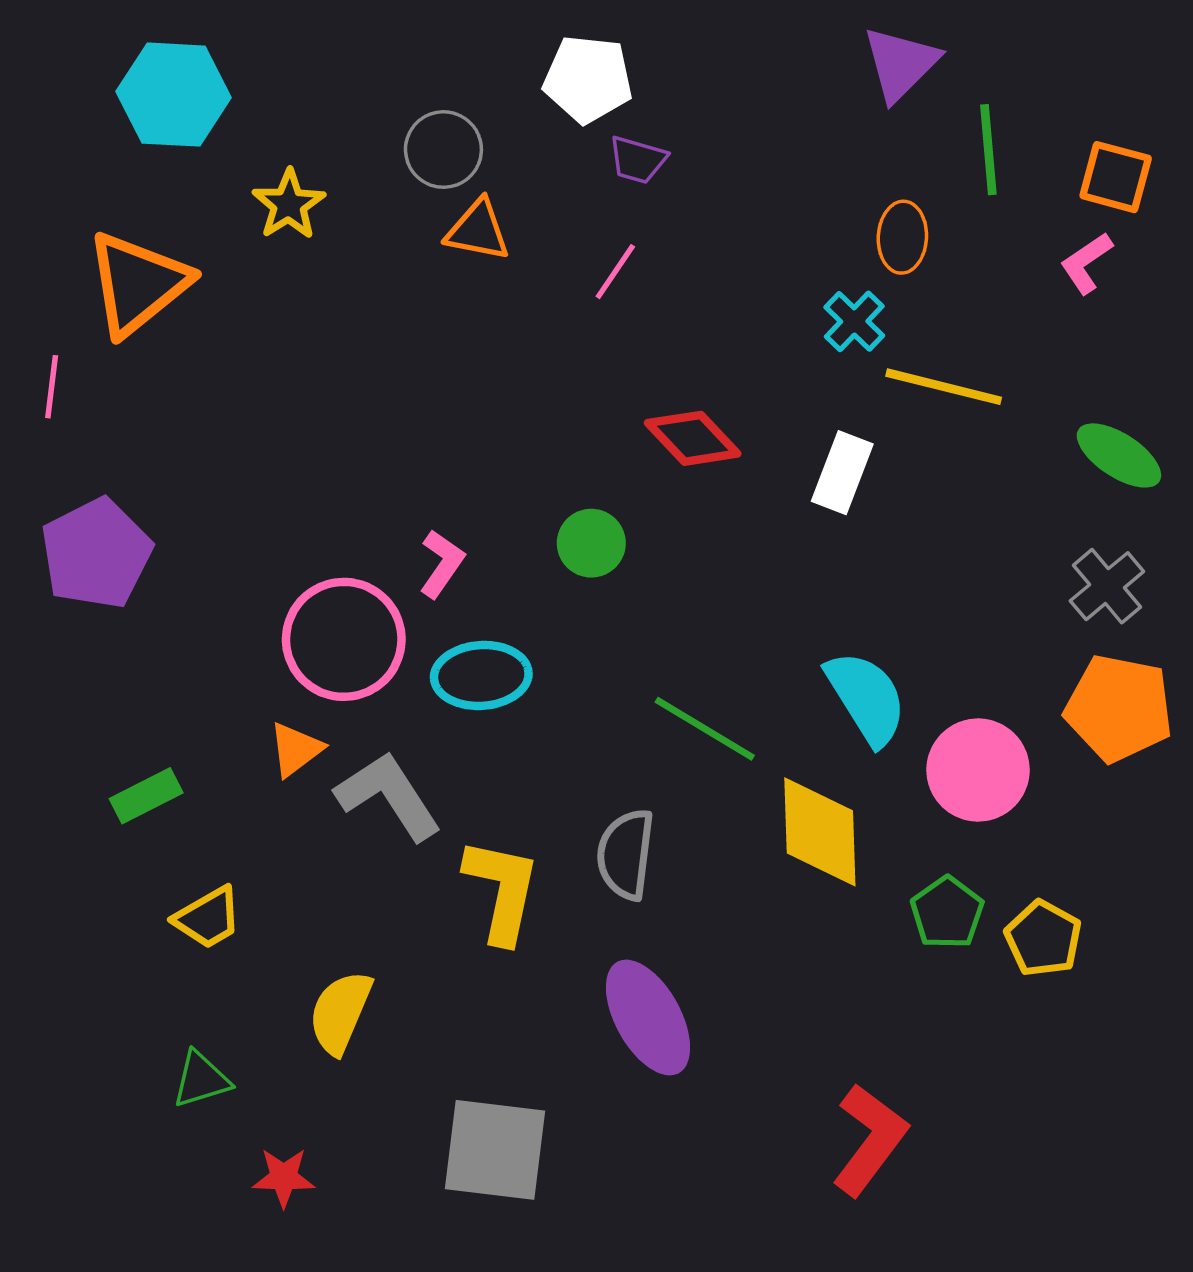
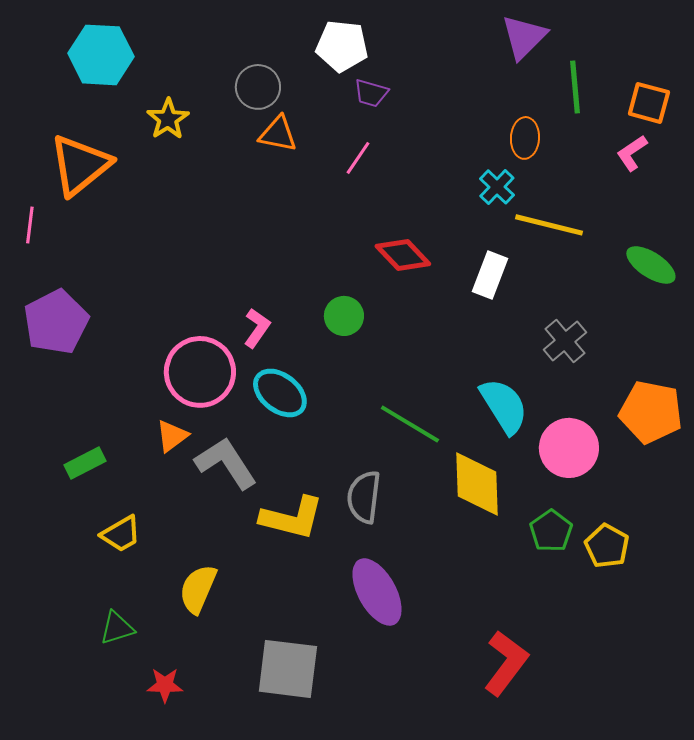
gray cross: (1107, 586) -> (565, 341), moved
cyan ellipse: (481, 675) -> (280, 393), turned 42
yellow L-shape: (502, 890) -> (292, 518), turned 92

